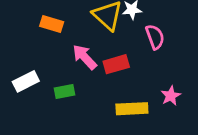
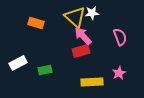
pink semicircle: (155, 37) -> (120, 37), moved
pink arrow: (85, 57) -> (83, 36), moved

